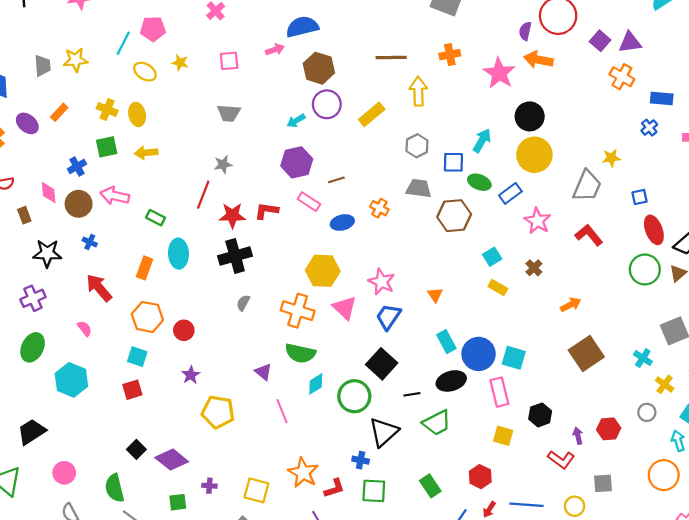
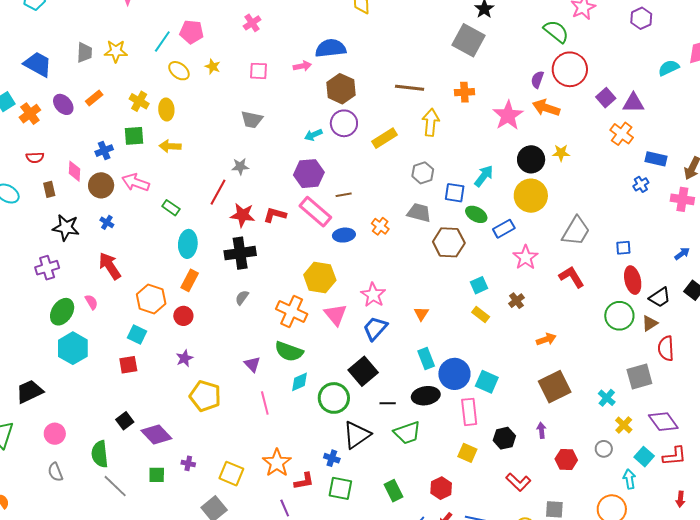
yellow star: (611, 158) -> (561, 153), moved
pink rectangle: (309, 202) -> (315, 212), size x1.5
orange rectangle: (145, 268) -> (190, 280), moved
green ellipse: (33, 347) -> (62, 312), moved
purple arrow: (578, 436) -> (541, 430), moved

